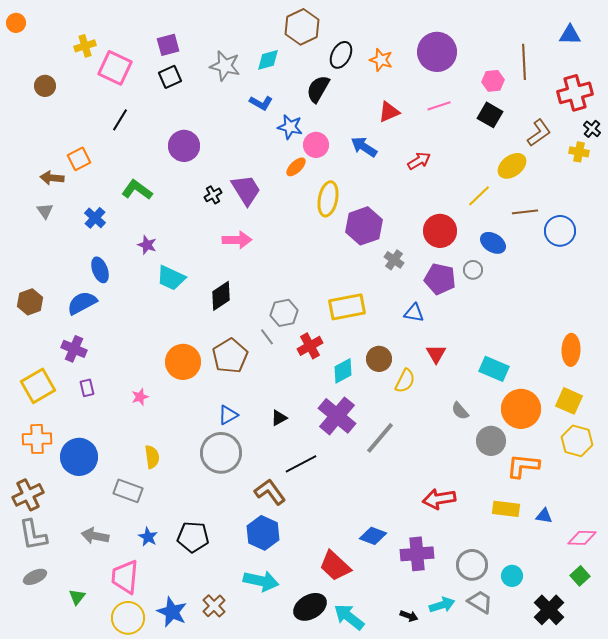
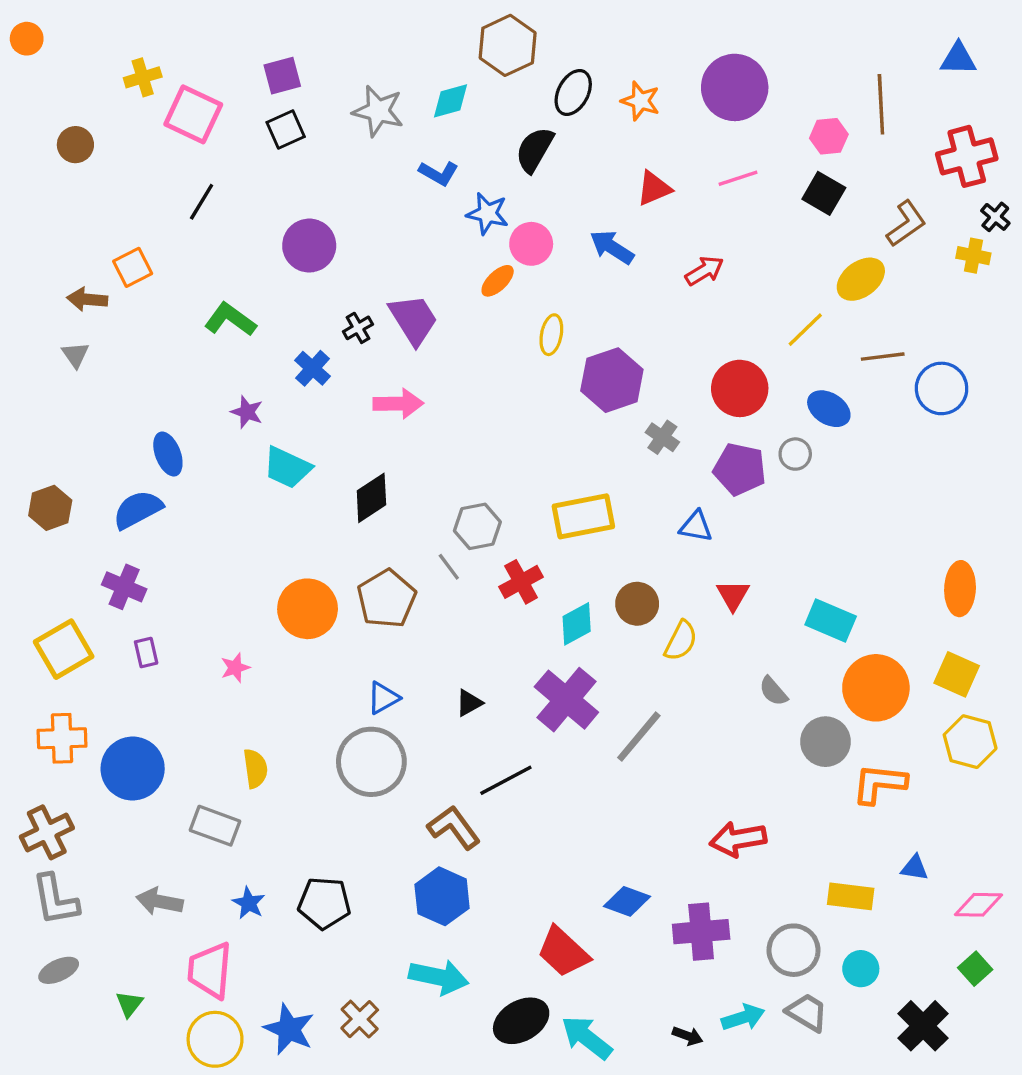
yellow ellipse: (328, 199) -> (551, 335), size x0.7
blue cross: (95, 218) -> (313, 368), moved
yellow rectangle: (506, 509) -> (851, 896), moved

